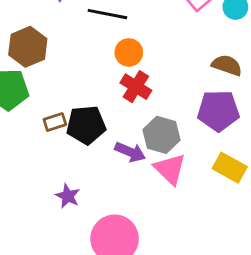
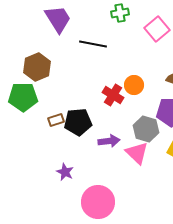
orange circle: (129, 52) -> (134, 85), moved
gray hexagon: (161, 135) -> (146, 129), moved
purple arrow: (130, 152) -> (109, 141), turned -30

